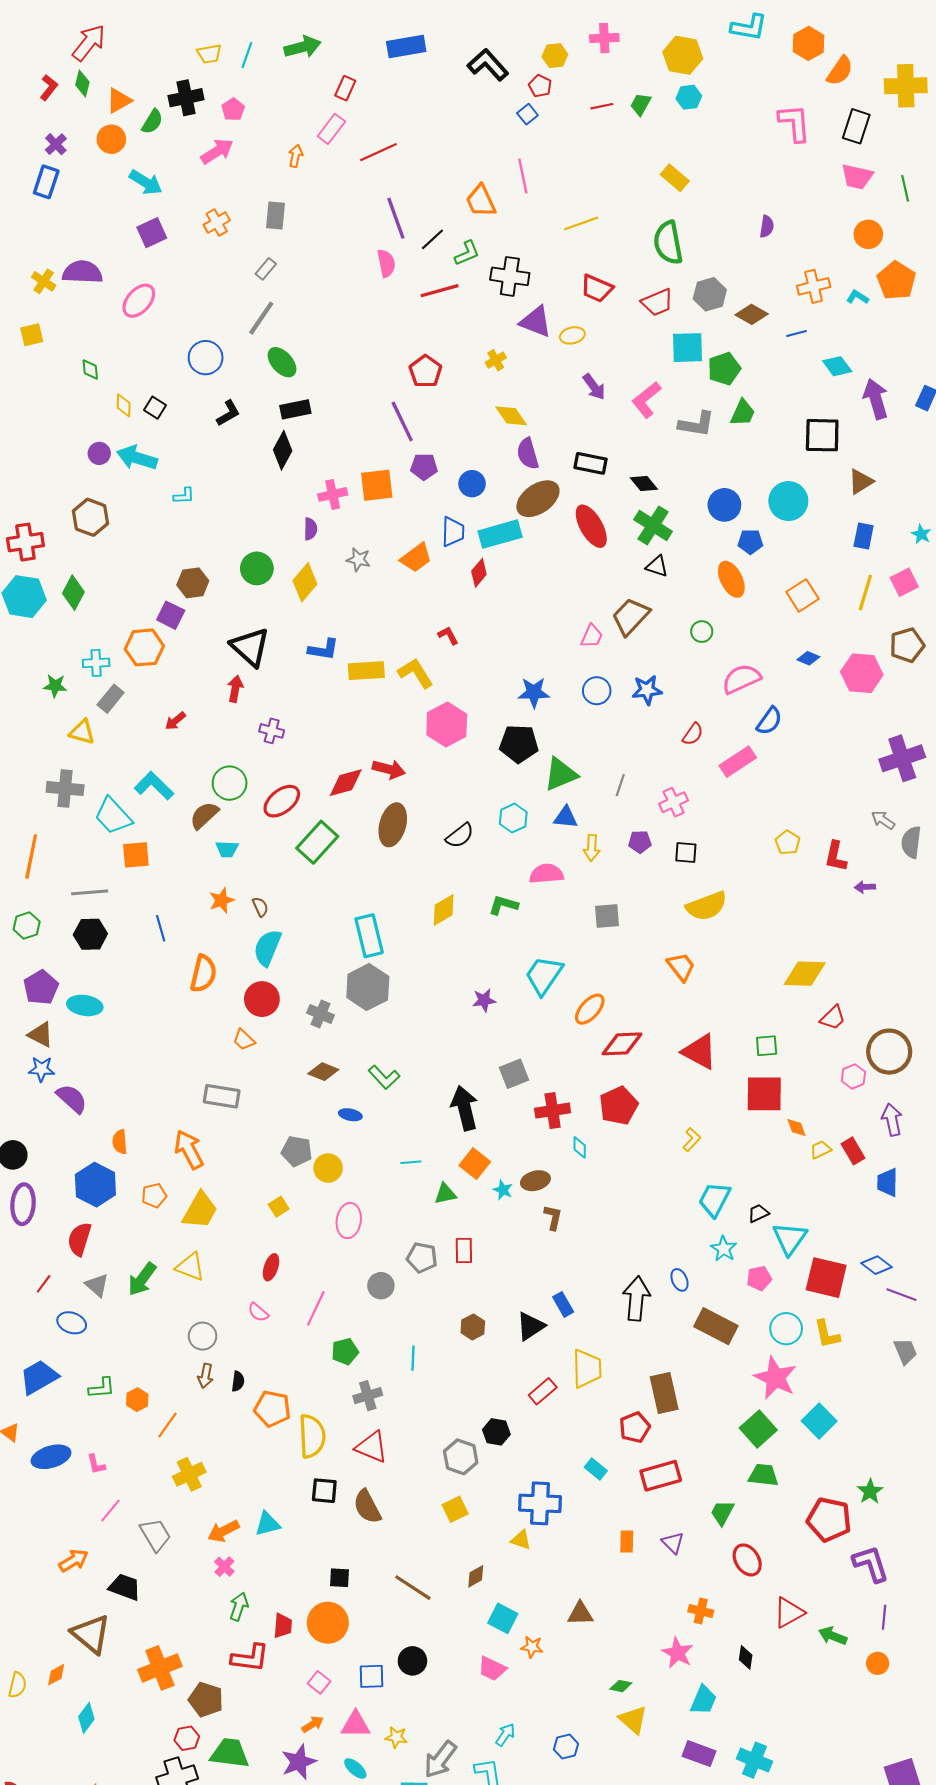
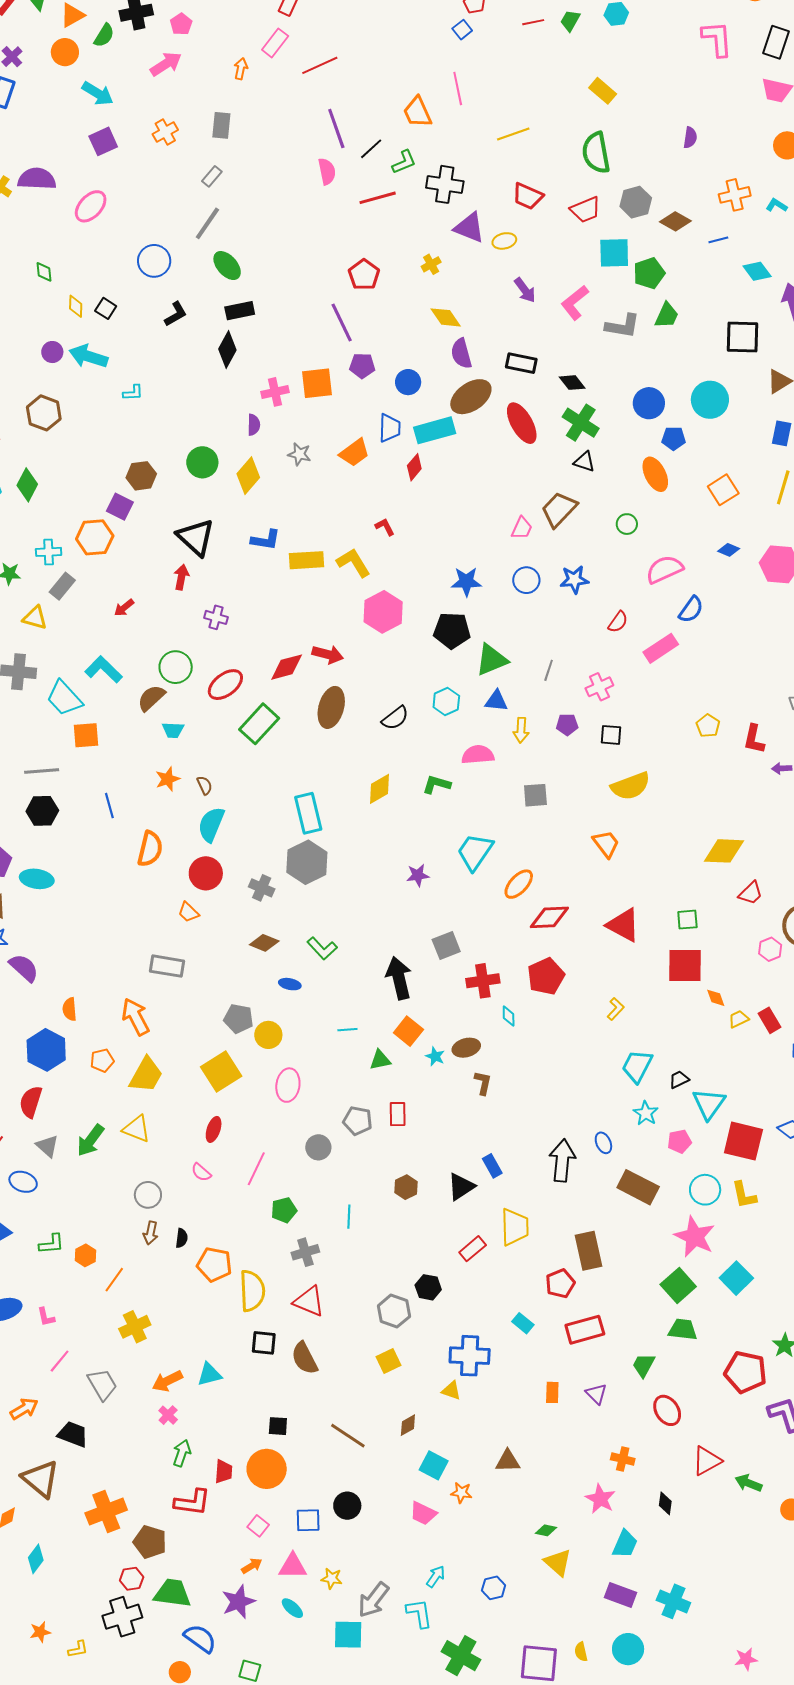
yellow square: (279, 1207) -> (221, 1072), size x2.0

